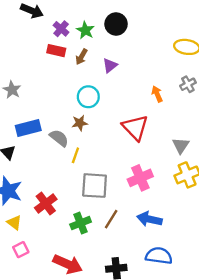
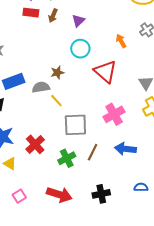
cyan circle: (88, 97) -> (80, 49), moved
gray semicircle: (59, 138) -> (41, 87), turned -42
yellow line: (75, 155) -> (56, 101), turned -56
pink square: (21, 250) -> (19, 196), moved
blue semicircle: (159, 256) -> (141, 187), moved, size x0.6

